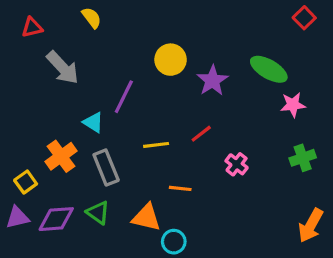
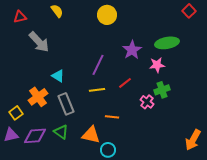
yellow circle: (171, 60) -> (107, 15), moved
green ellipse: (269, 69) -> (167, 43), turned -40
purple line: (124, 97) -> (98, 65), moved
pink star: (293, 105) -> (157, 65), moved
green cross: (303, 158) -> (162, 90), moved

